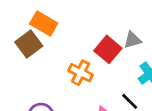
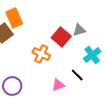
orange rectangle: (44, 24) -> (14, 18), turned 36

